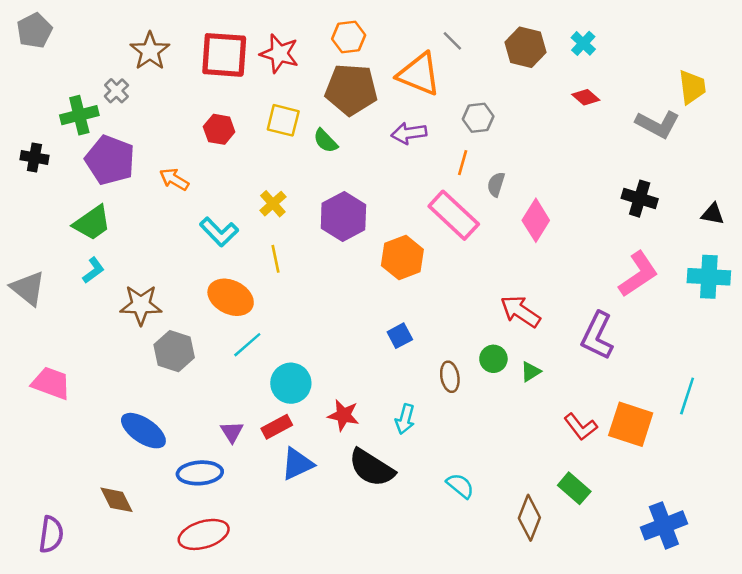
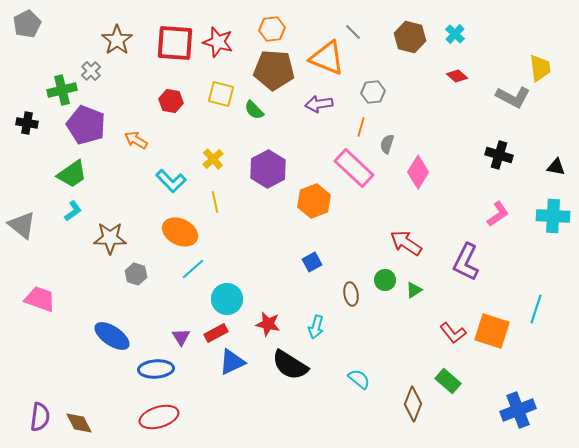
pink L-shape: (638, 274) -> (498, 214), size x0.7
gray hexagon: (174, 351) -> (136, 274), size x0.7
brown diamond: (116, 500) -> (79, 423), moved

